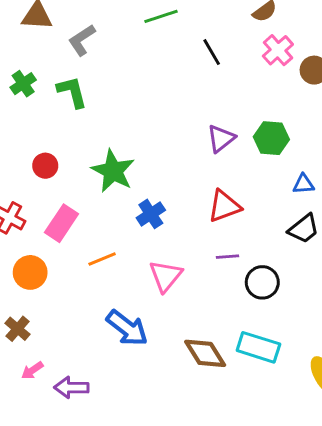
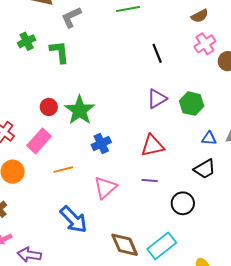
black line: (212, 52) -> (157, 53), moved
red circle: (45, 166) -> (49, 107), moved
black circle: (262, 282) -> (183, 203), moved
cyan rectangle: (258, 347) -> (162, 246), turned -64

